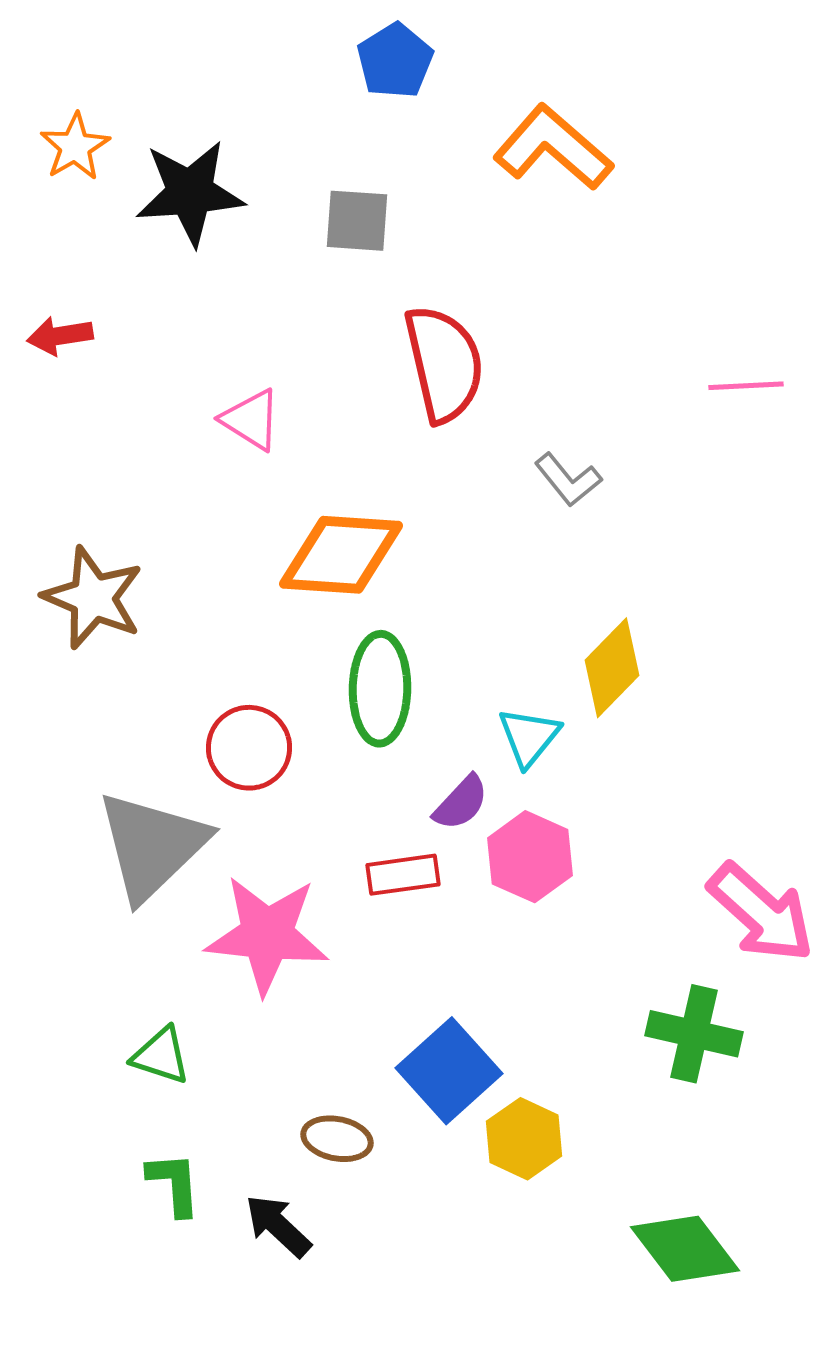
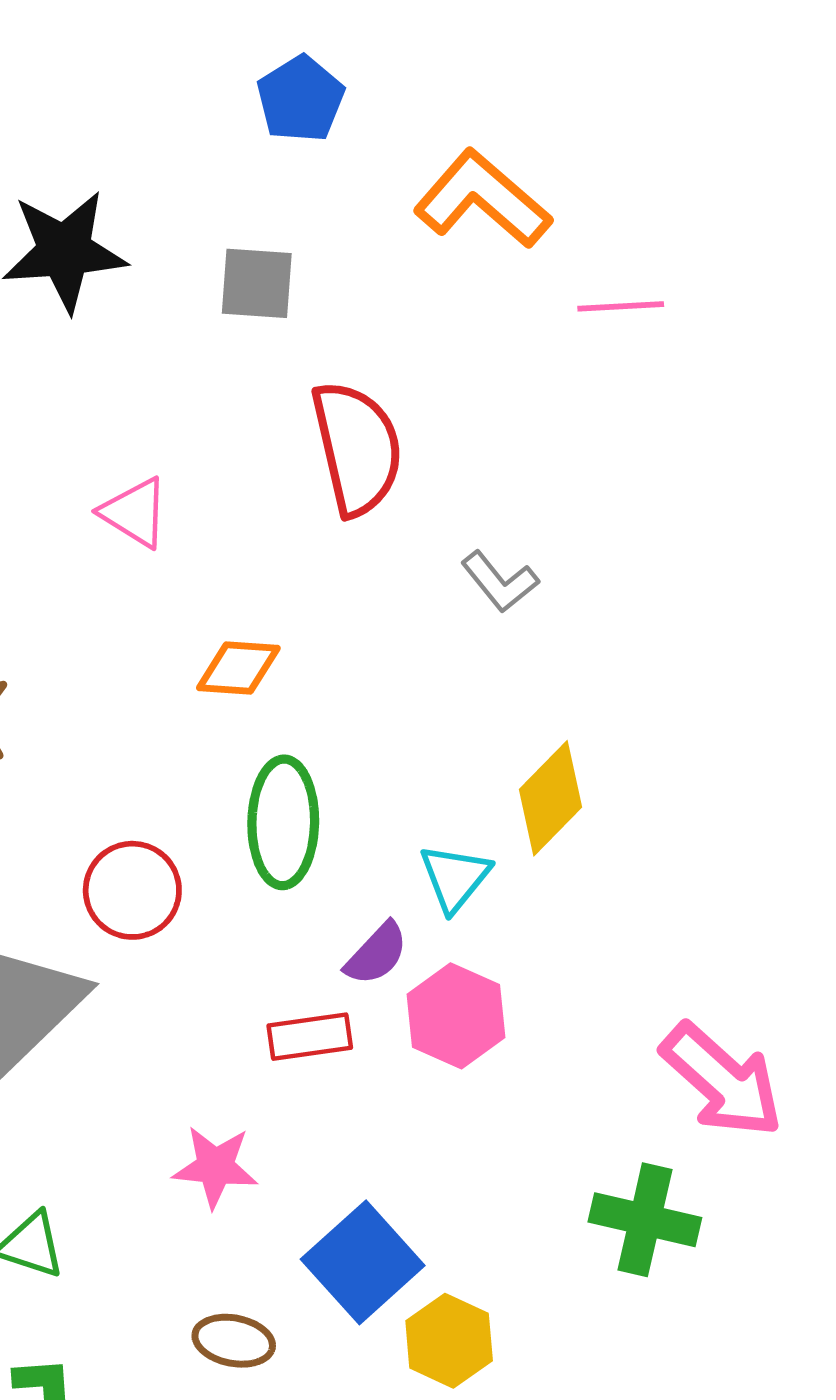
pink line: (746, 386) -> (621, 306), moved
orange diamond: (341, 555) -> (238, 668), size x0.6
pink star: (267, 935) -> (215, 1167), moved, size x0.6

